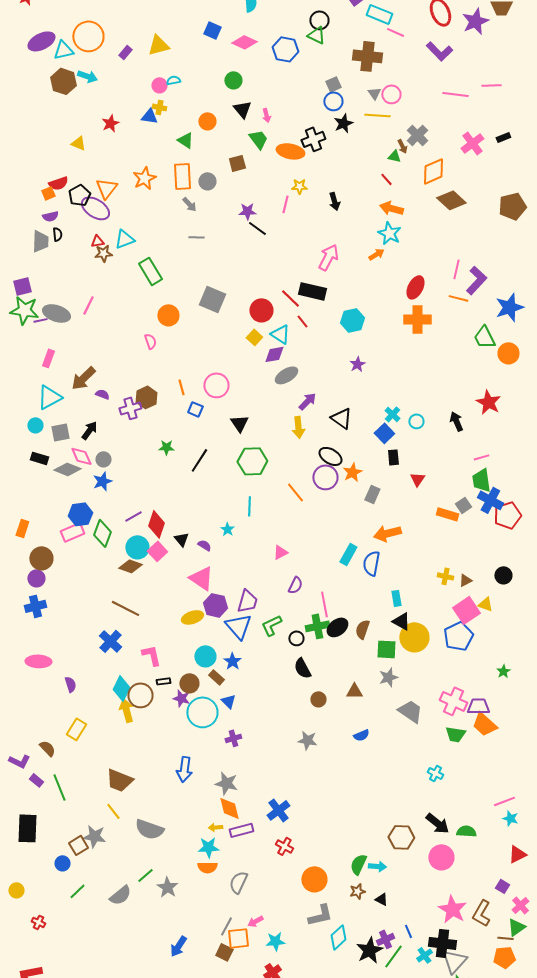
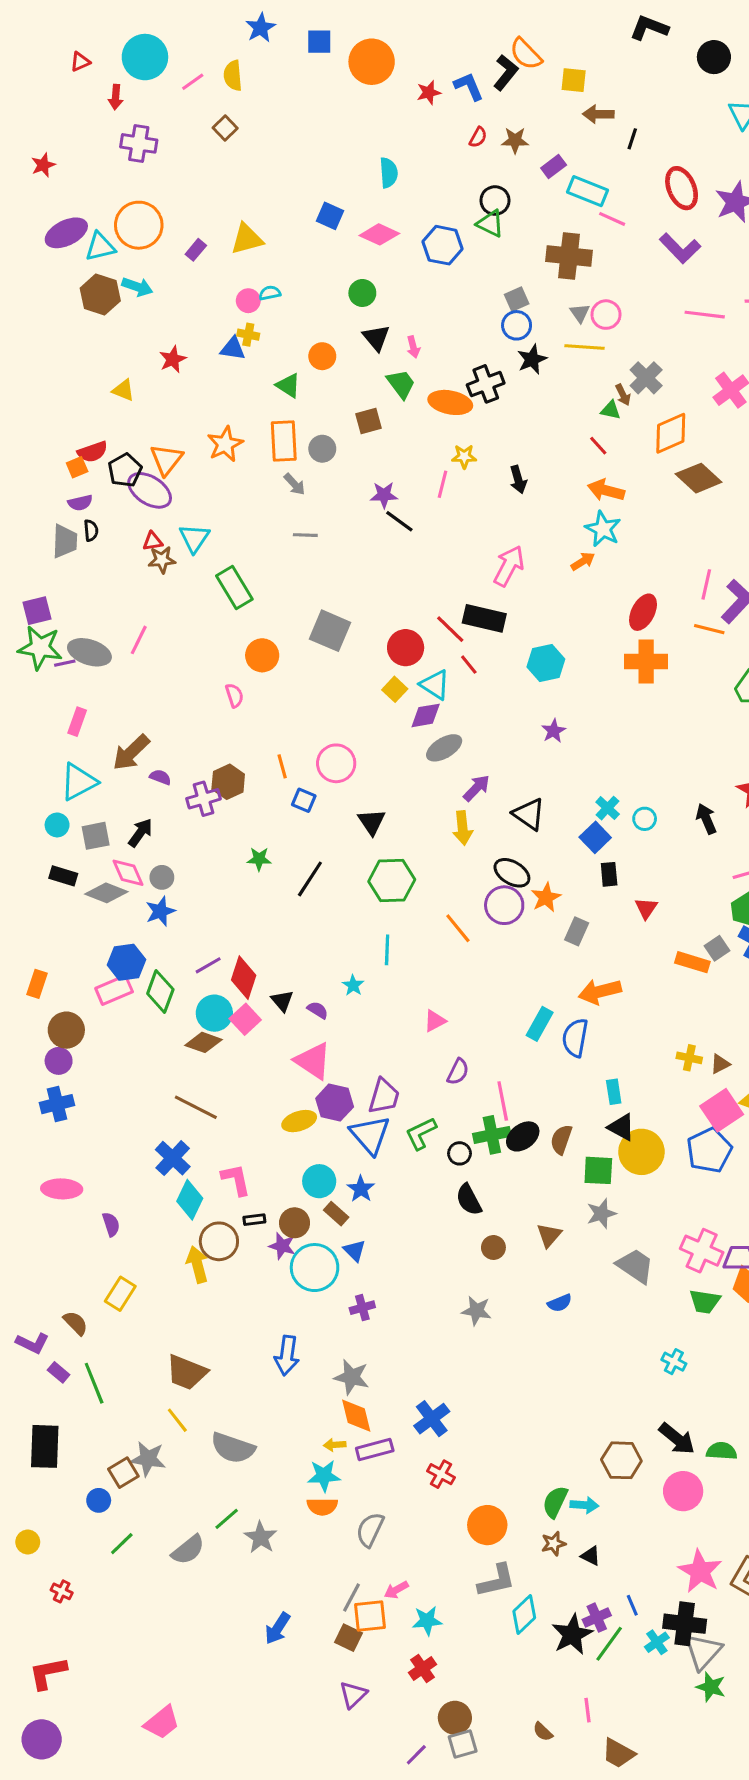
cyan triangle: (124, 239) -> (194, 538), turned -35
cyan diamond: (121, 688) -> (190, 1200), moved
brown triangle: (354, 691) -> (549, 1235), turned -48

